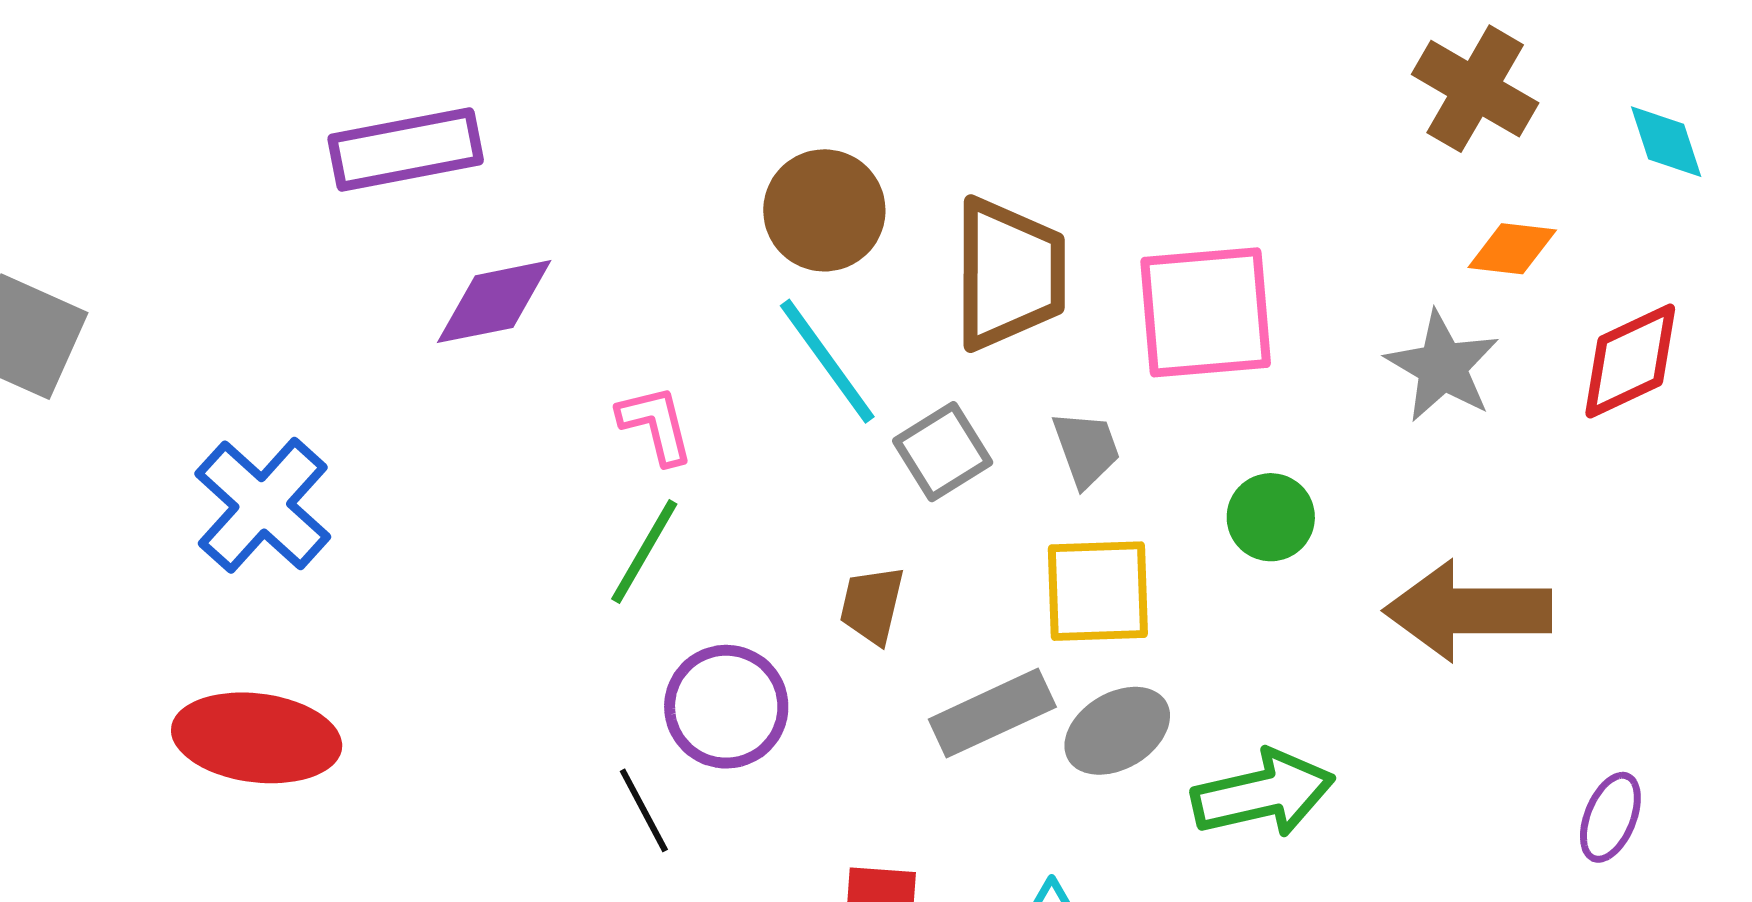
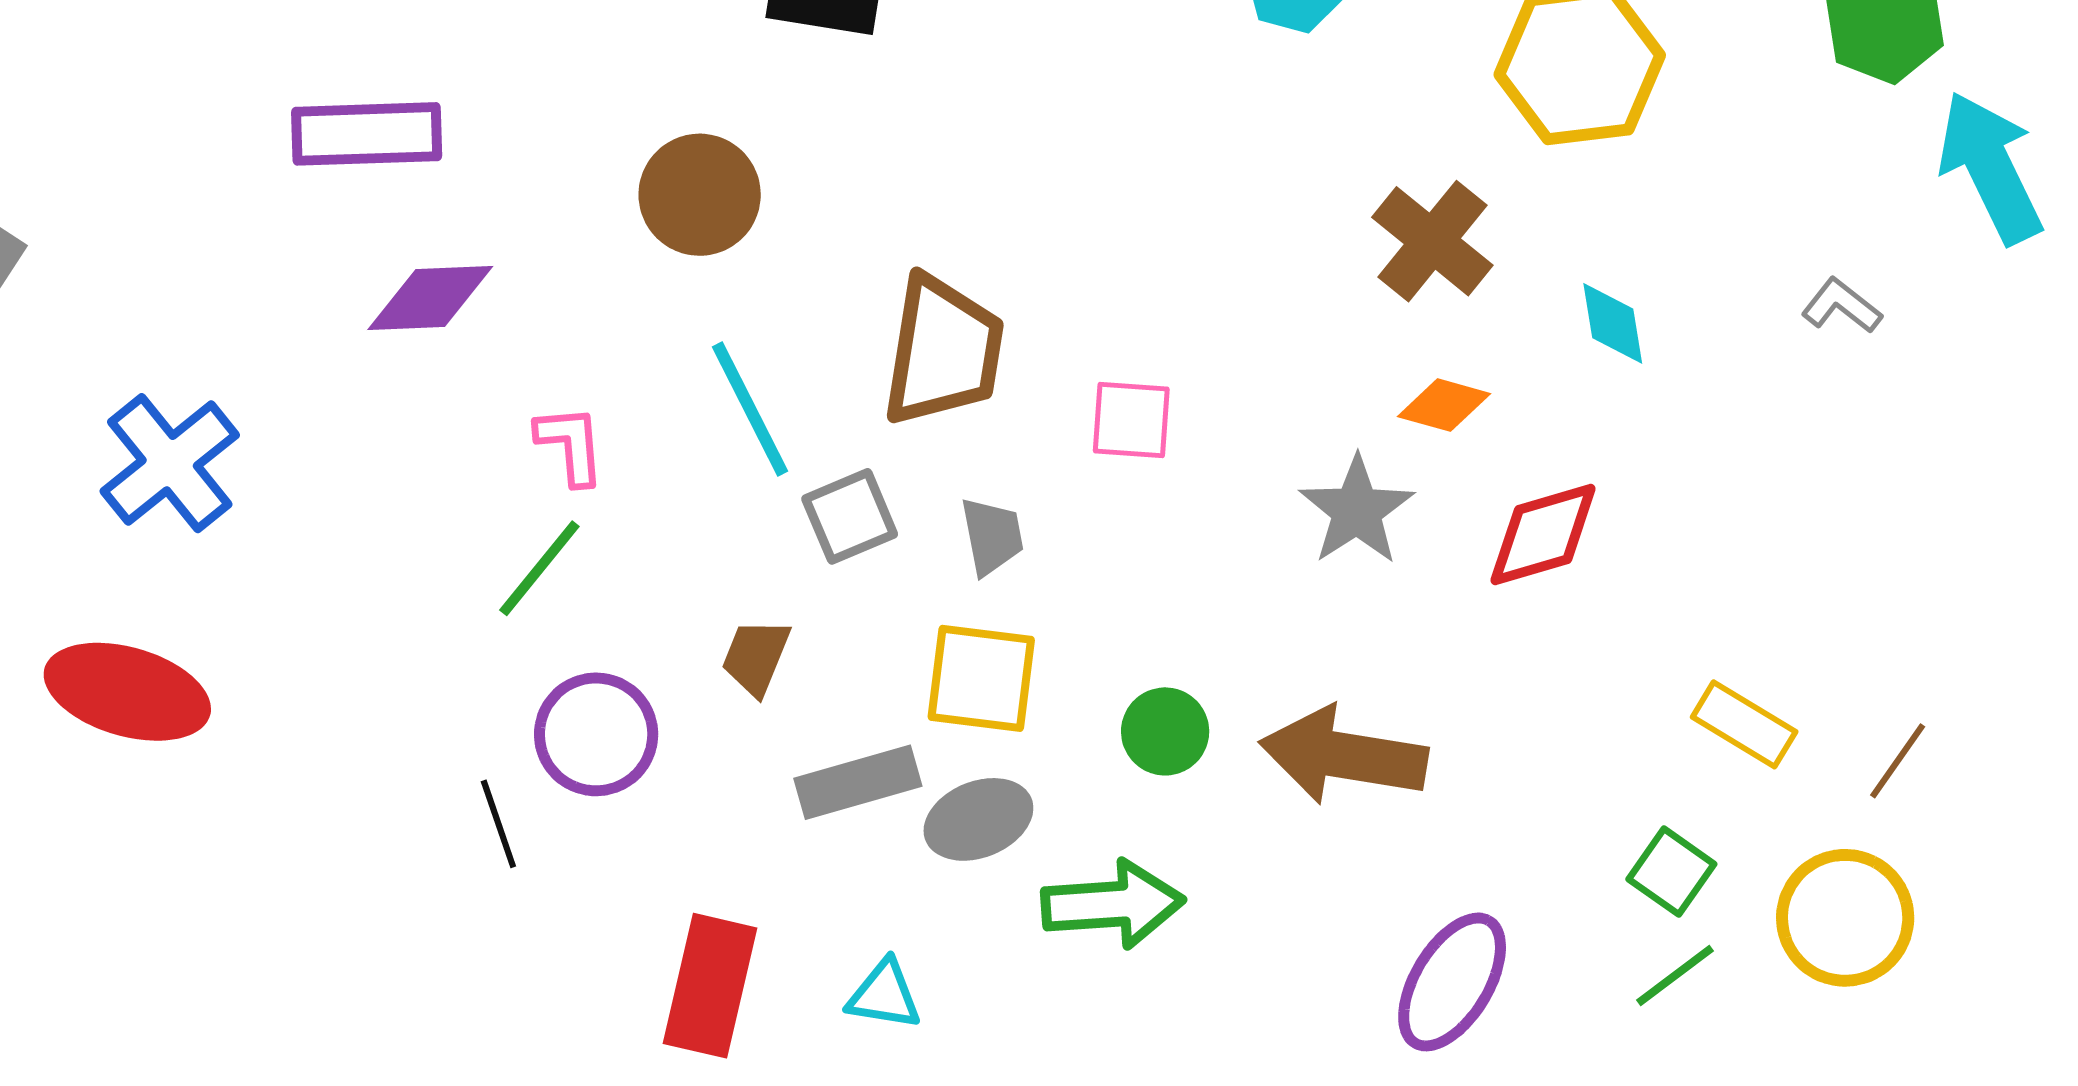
brown circle: (824, 210) -> (700, 195), moved
pink square: (1206, 312) -> (1131, 420), size x0.6
green circle: (1271, 517) -> (1165, 731), moved
purple ellipse: (1610, 817) -> (1452, 982), size x1.6

